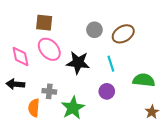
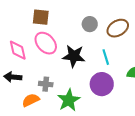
purple circle: (107, 91) -> (102, 84), size x1.5
orange semicircle: (34, 108) -> (31, 100), turned 60

